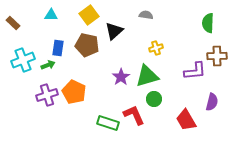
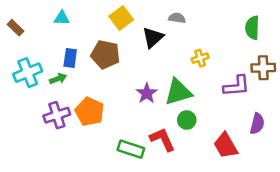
yellow square: (89, 15) -> (121, 18), moved
black triangle: (114, 31) -> (153, 37), moved
yellow cross: (156, 48) -> (200, 58), moved

